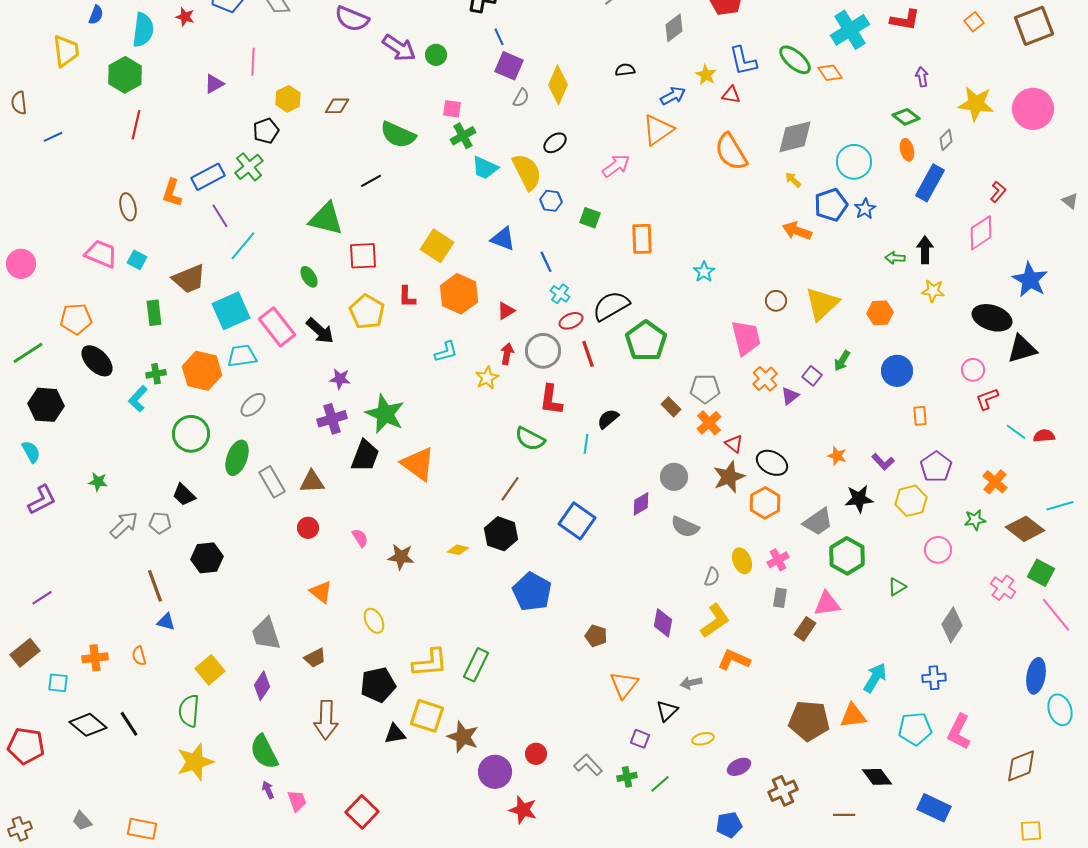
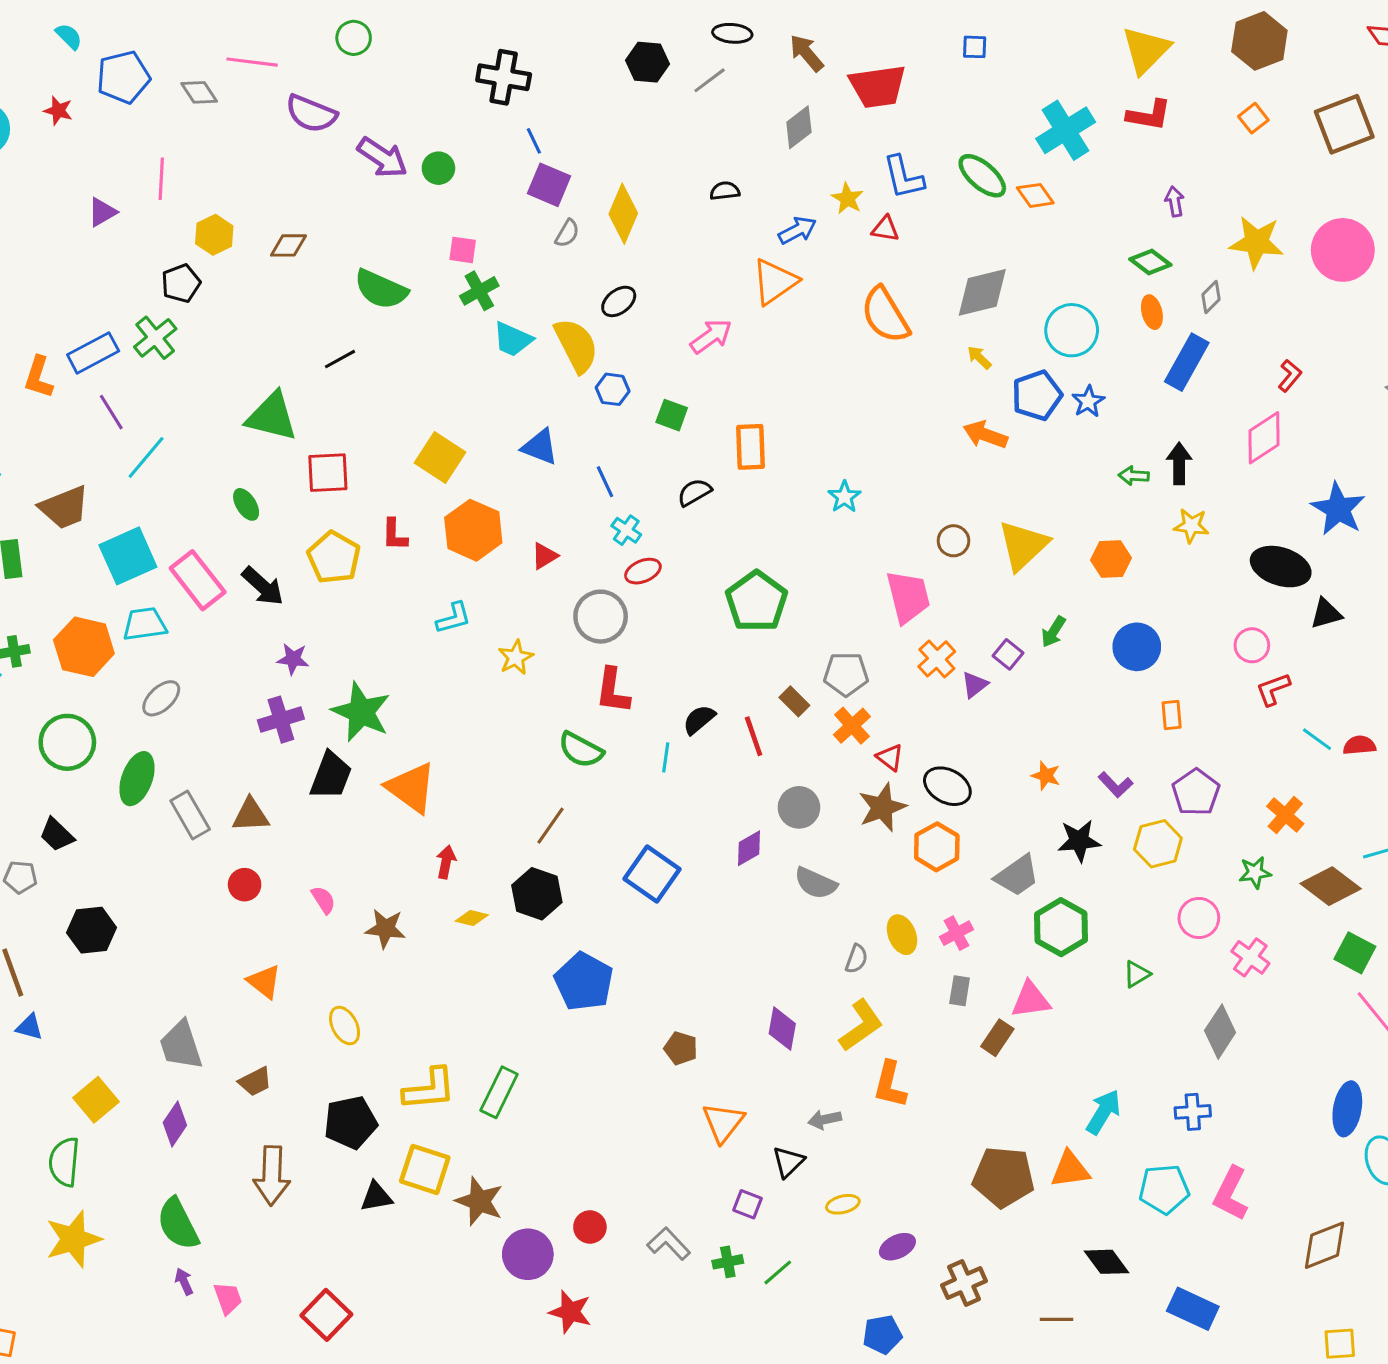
black semicircle: (611, 306) -> (694, 492), moved, size x0.6
black triangle: (1022, 349) -> (1326, 614), size x0.7
red arrow: (507, 354) -> (446, 862), moved
red line: (588, 354) -> (754, 736), moved
pink cross: (1003, 588) -> (1250, 957), moved
orange L-shape: (734, 660) -> (890, 1085), turned -100

